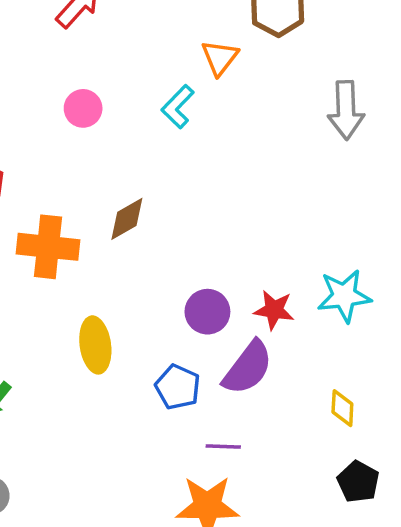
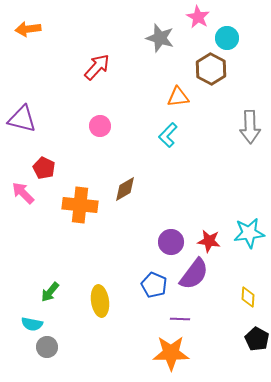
orange triangle: (220, 58) -> (178, 97), turned 45
cyan L-shape: (178, 107) -> (168, 135), moved
yellow ellipse: (95, 345) -> (100, 301), moved

